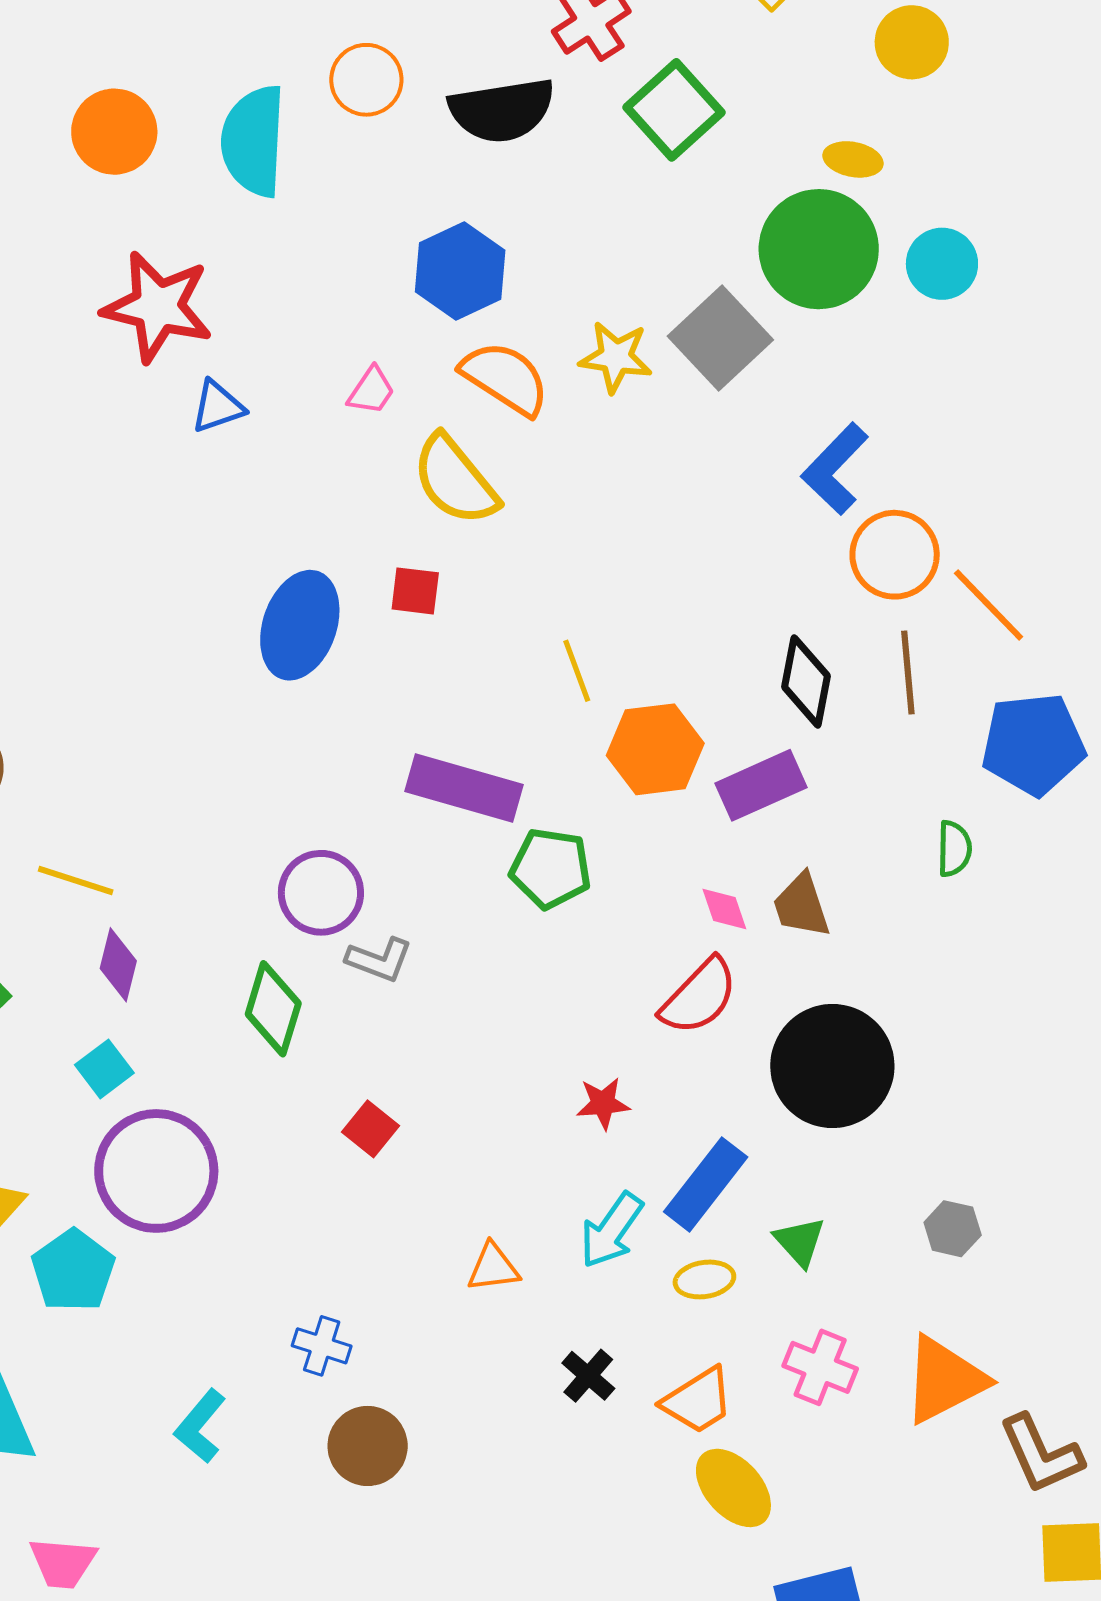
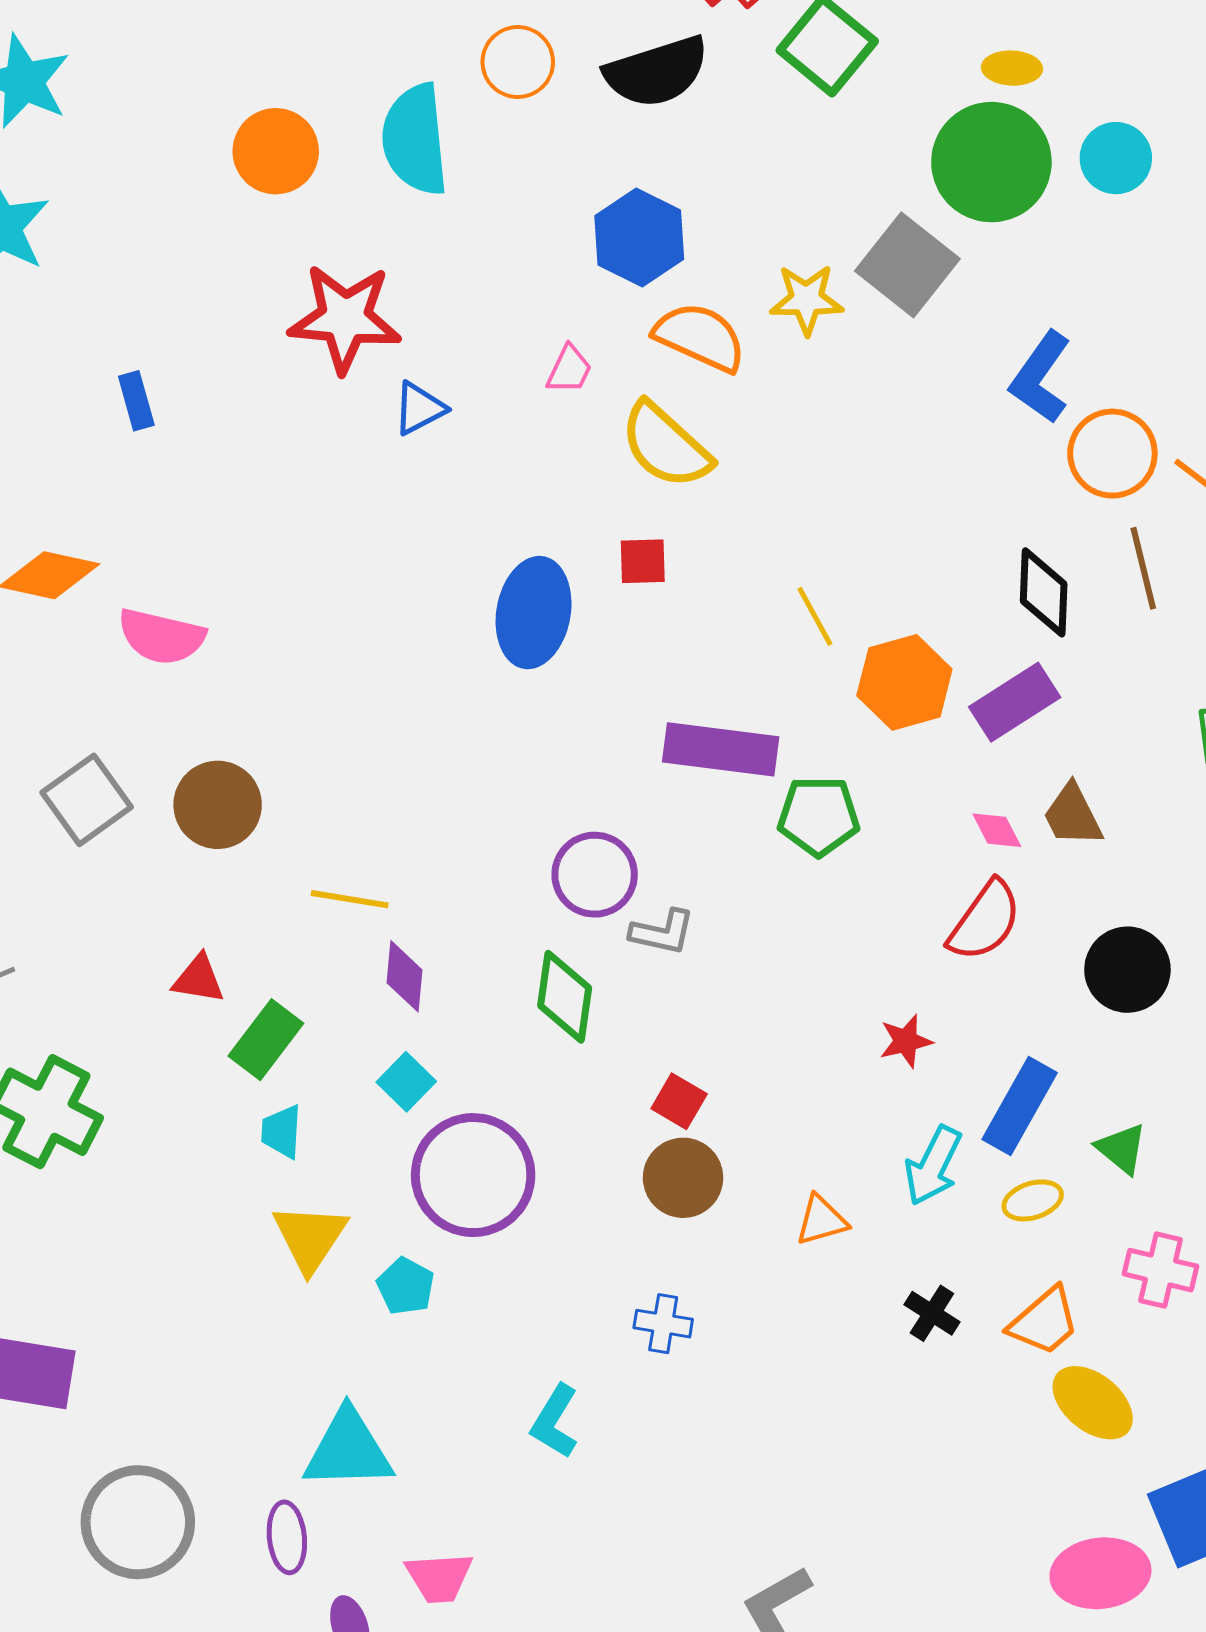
black circle: (832, 1066) -> (1127, 970), size x0.7
cyan pentagon: (73, 1271) -> (406, 1286), size x0.7
brown circle: (368, 1446) -> (683, 1178), moved

